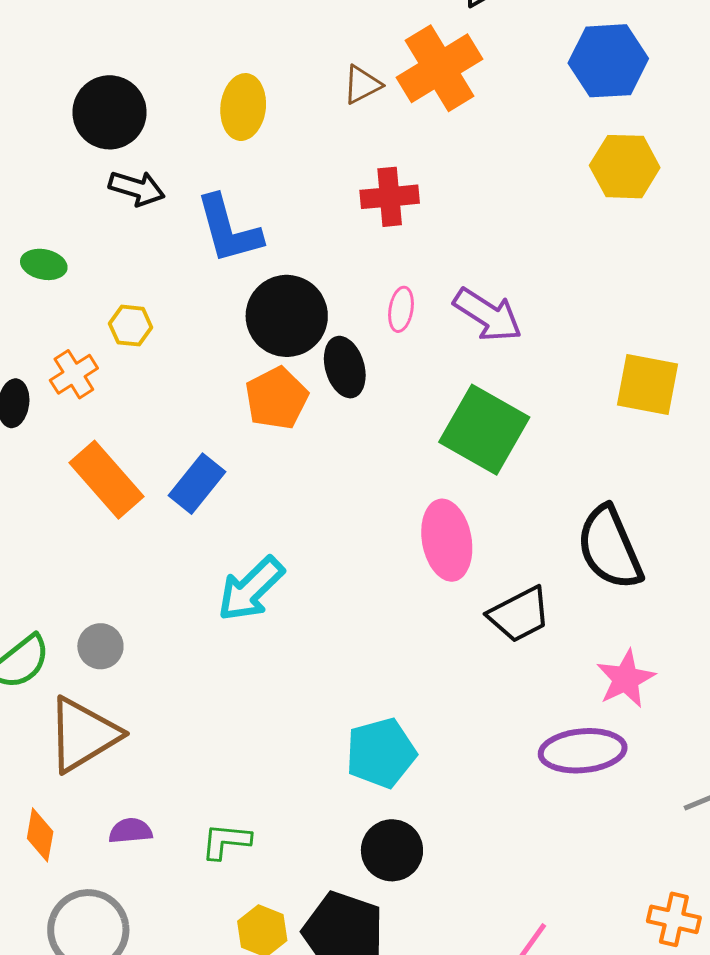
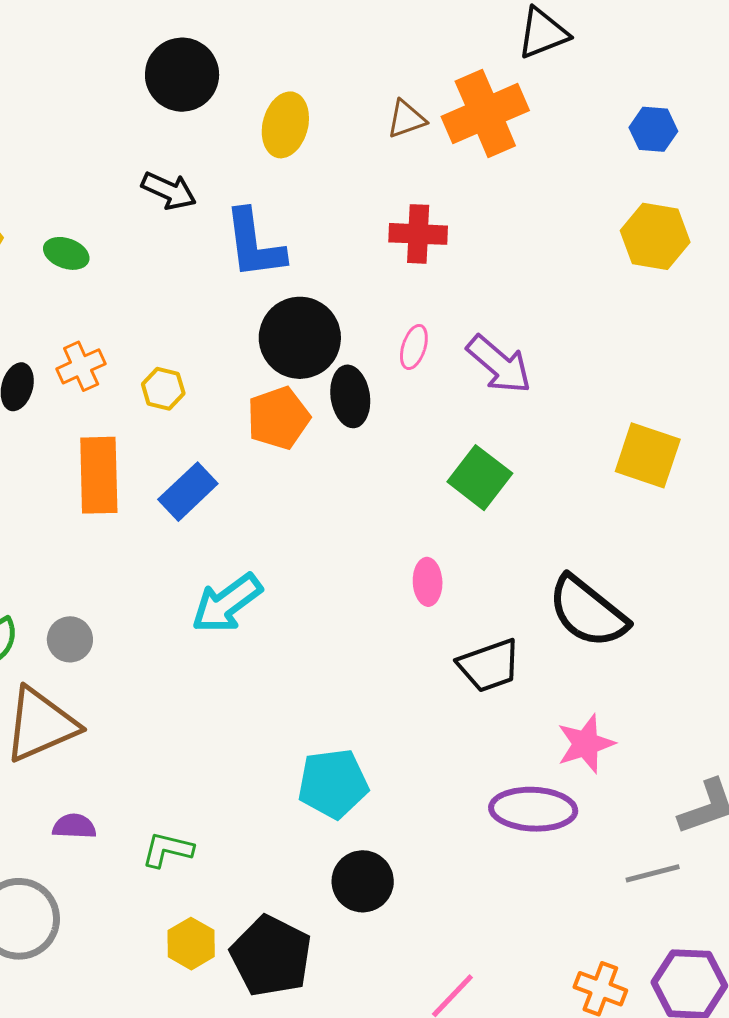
blue hexagon: (608, 61) -> (653, 129), size x0.6
black circle: (110, 112) -> (182, 75), moved
yellow hexagon: (131, 326) -> (163, 389), moved
green square: (484, 430) -> (480, 478), size x0.7
orange rectangle: (106, 480) -> (99, 475), turned 32
pink ellipse: (447, 540) -> (428, 582), size x0.6
black semicircle: (610, 548) -> (588, 612), turned -36
black circle: (392, 850) -> (363, 881), moved

